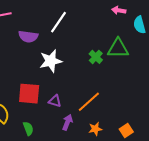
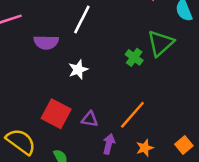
green triangle: (118, 48) -> (161, 43), turned -35
white star: (51, 61) -> (78, 70), size x0.7
red square: (29, 94) -> (56, 114), turned 30

